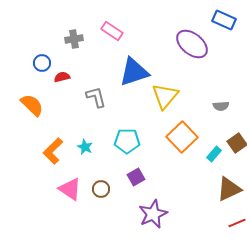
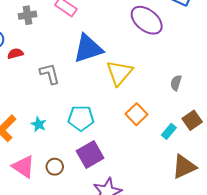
gray semicircle: (221, 106) -> (176, 83), turned 112
orange square: (182, 137) -> (137, 114), size x0.7
purple square: (136, 177) -> (90, 155), size x1.5

